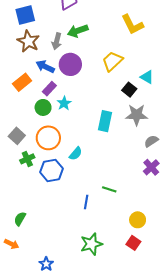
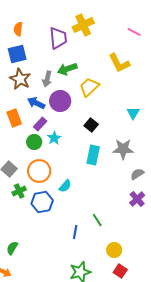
yellow trapezoid: (112, 61) -> (89, 87), moved
cyan triangle: (147, 77) -> (133, 113), turned 32
orange rectangle: (22, 82) -> (14, 118), turned -72
black square: (129, 90) -> (91, 125), moved
green line: (109, 189) -> (97, 220), turned 40
yellow circle: (138, 220) -> (114, 250), moved

